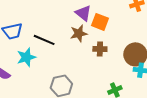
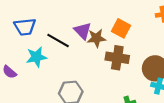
purple triangle: (83, 13) -> (83, 31), moved
brown cross: (100, 49) -> (117, 58), size x1.5

